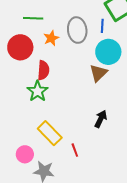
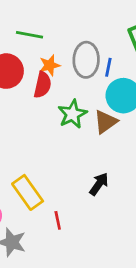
blue line: (102, 26) -> (108, 67), moved
red semicircle: (43, 70) -> (42, 85), moved
green star: (38, 91) -> (72, 114), moved

